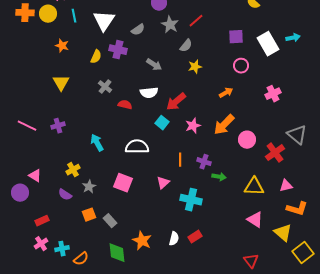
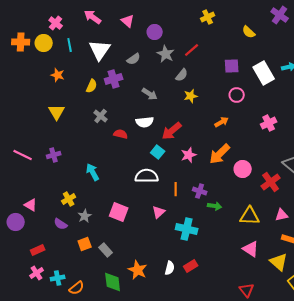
purple cross: (118, 50) -> (114, 79), turned -30
white semicircle: (137, 147) -> (147, 176), moved

